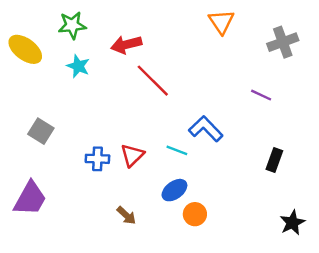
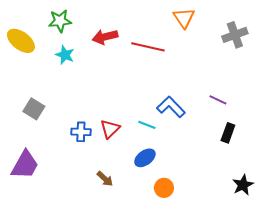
red line: (153, 81) -> (148, 47), moved, turned -32
purple line: (261, 95) -> (218, 100), moved
orange circle: (195, 214) -> (164, 188), moved

